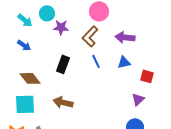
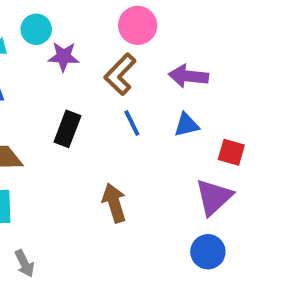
purple triangle: (138, 99) -> (214, 197), size x1.5
brown arrow: (63, 102) -> (114, 203), moved, turned 60

